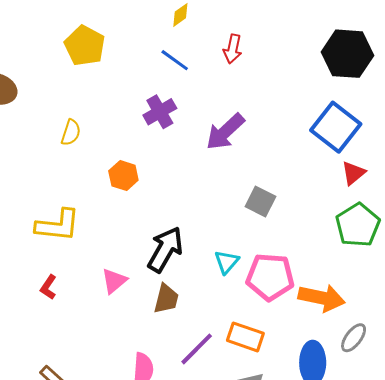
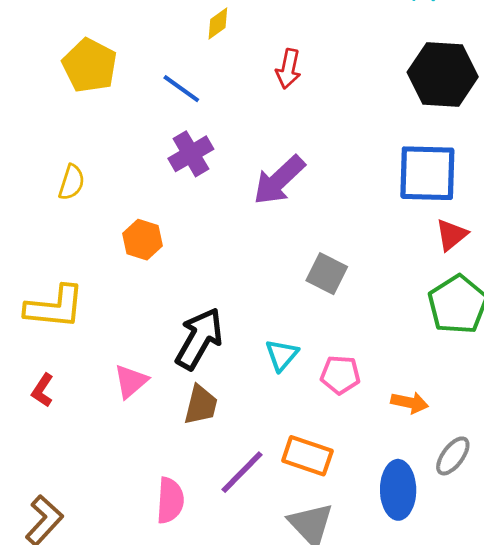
blue line: (175, 60) -> (181, 89), moved
blue square: (336, 127) -> (427, 173), turned -36
pink pentagon: (270, 277) -> (340, 375), size x0.6
orange arrow: (322, 298) -> (410, 403), size x0.6

